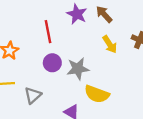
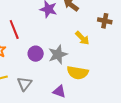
red line: (48, 32) -> (14, 30), moved
yellow arrow: (110, 44) -> (82, 38), moved

